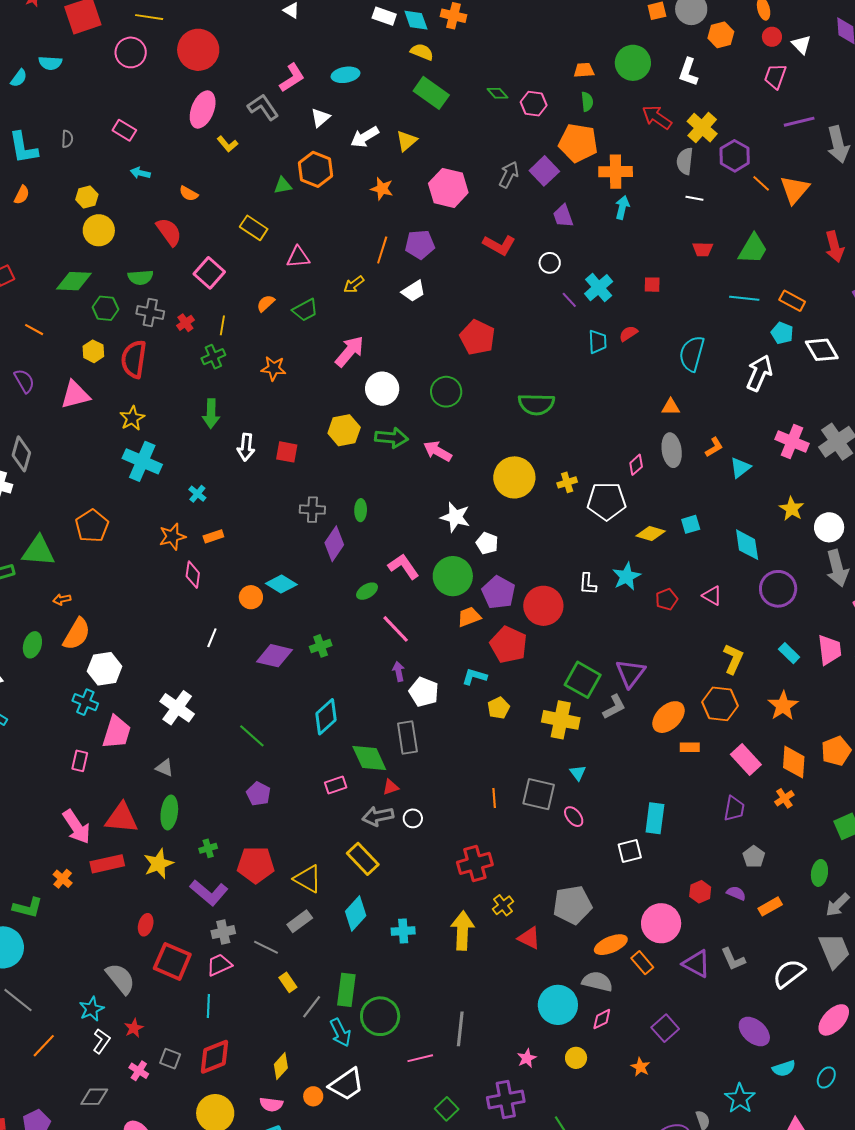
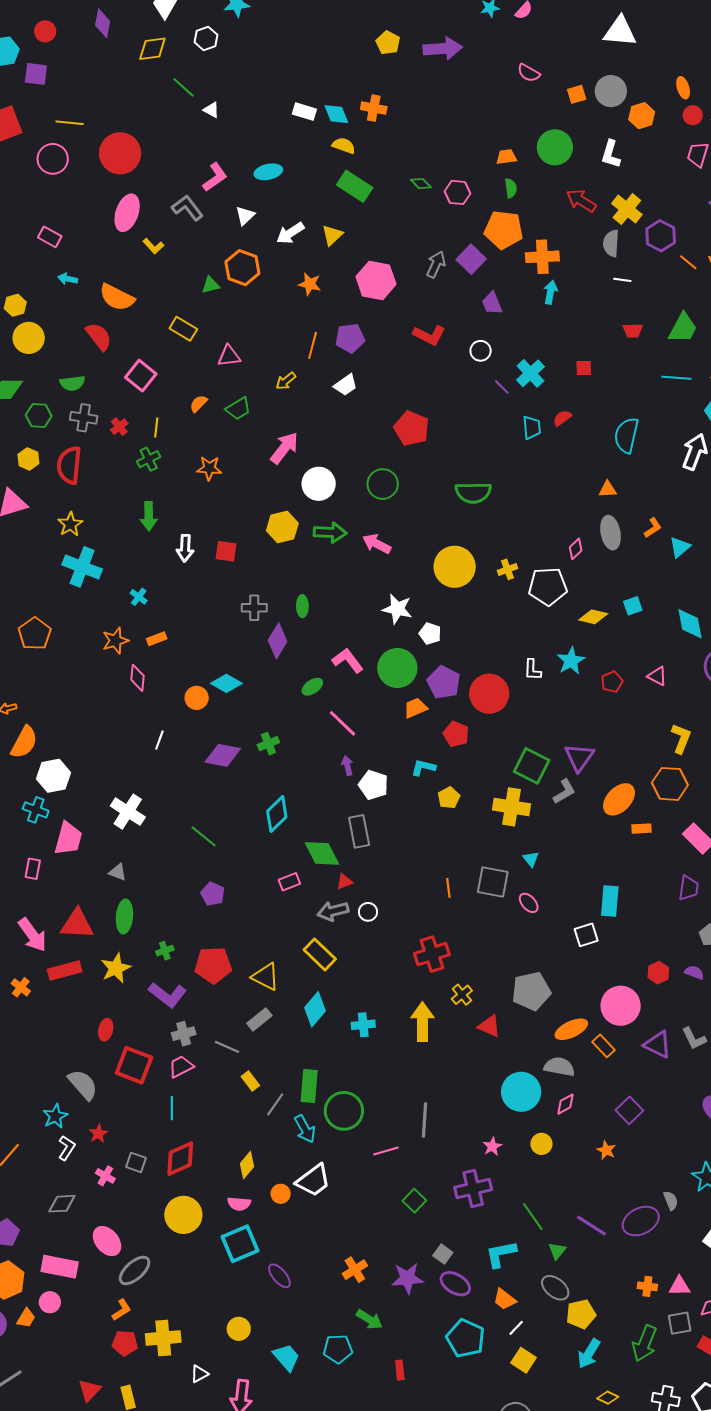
orange semicircle: (189, 194) -> (117, 297), size x1.8
red pentagon: (509, 645) -> (456, 734), size x0.7

